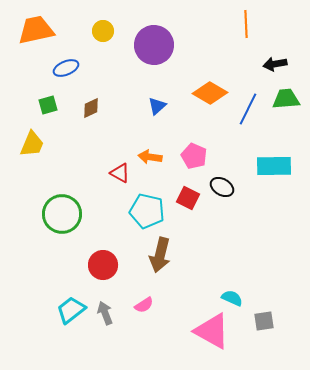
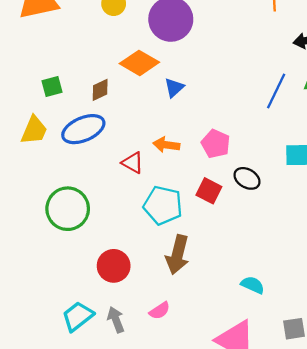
blue ellipse: (66, 68) -> (83, 129), moved, size x1.5
orange diamond: (210, 93) -> (139, 63), moved
cyan semicircle: (232, 298) -> (253, 285), moved

